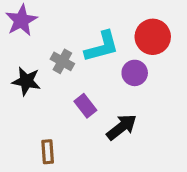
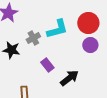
gray cross: (62, 61) -> (33, 38), turned 32
purple circle: (135, 73) -> (90, 45), moved

